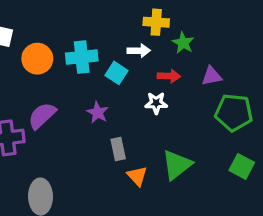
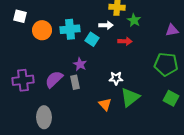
purple triangle: (212, 76) -> (172, 30), moved
white star: (156, 103) -> (116, 78), moved
purple semicircle: (42, 116) -> (54, 79), moved
gray rectangle: (118, 149) -> (75, 82), moved

